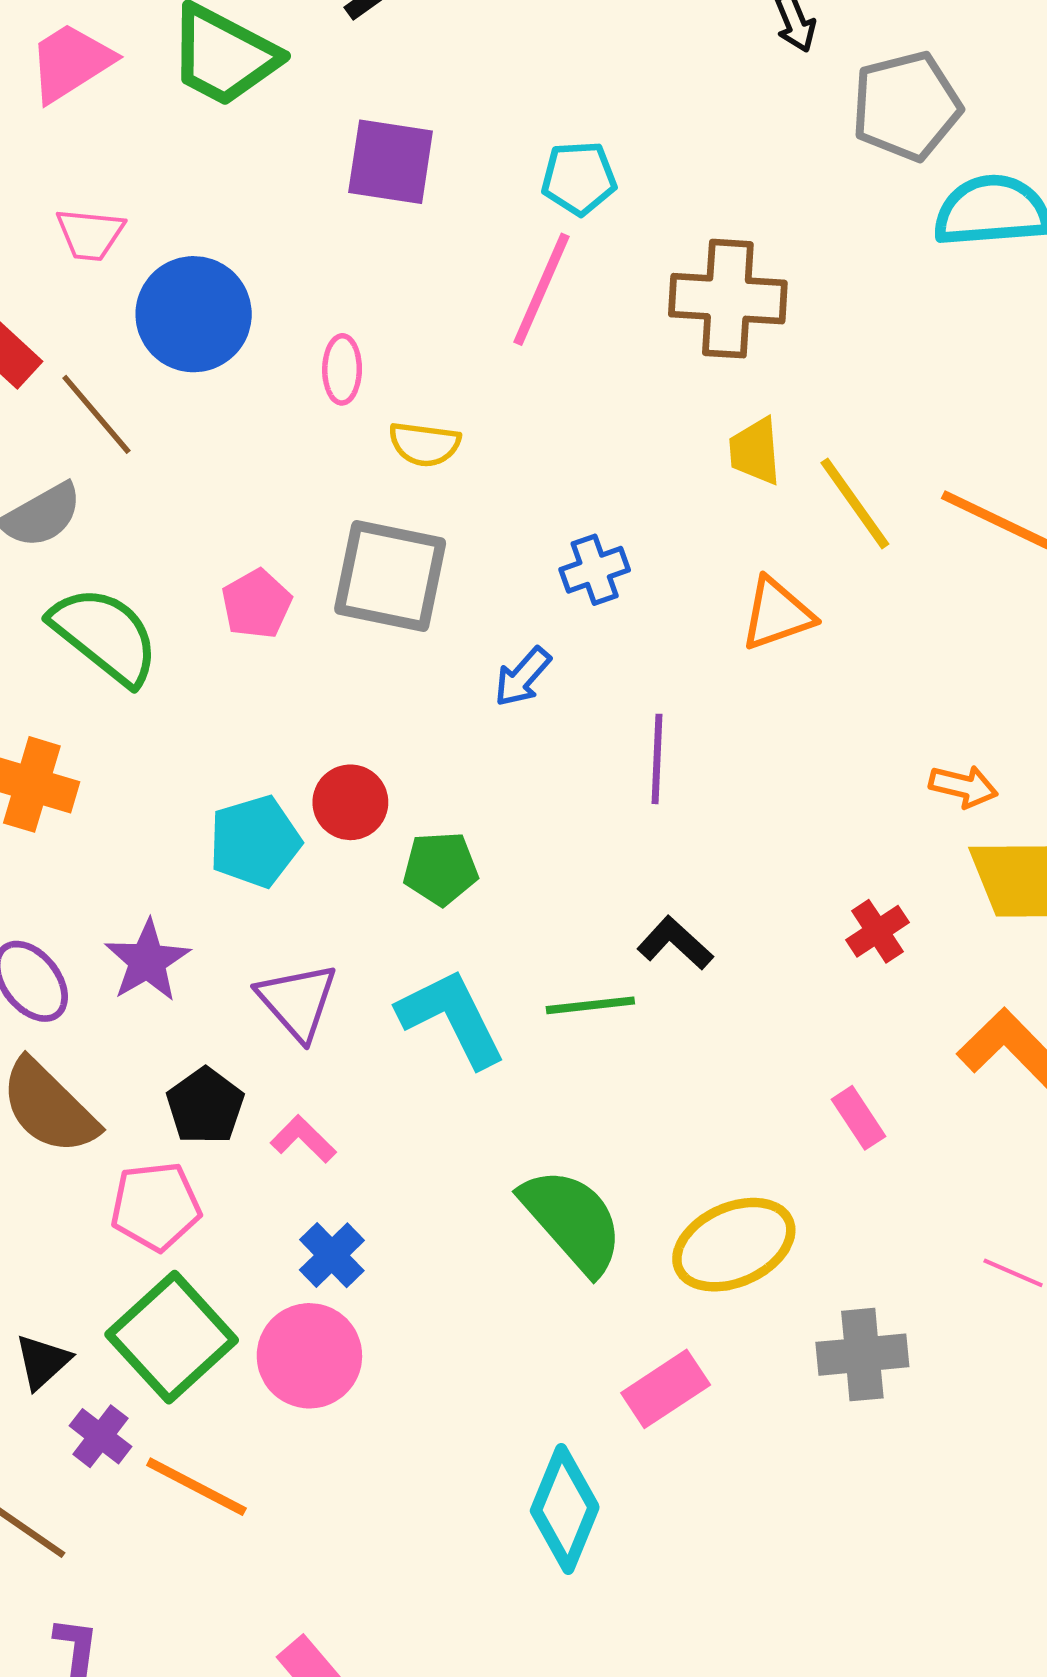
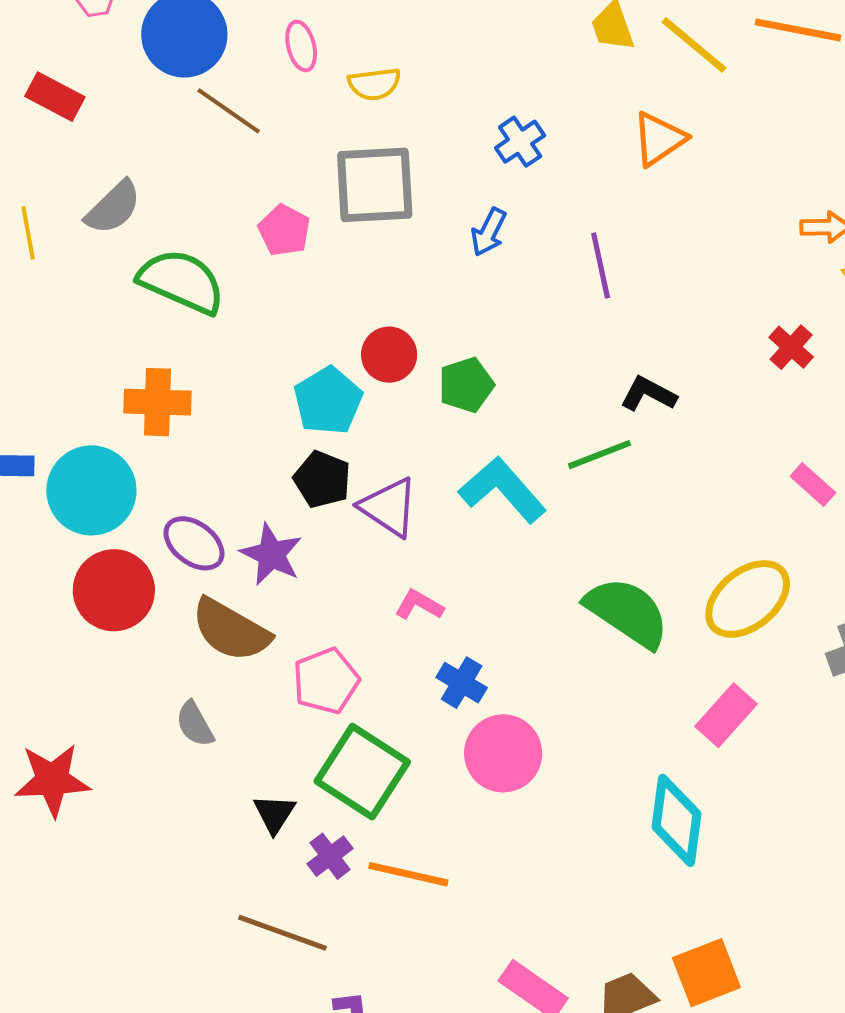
brown line: (96, 414) -> (229, 111), moved
purple star: (147, 961) -> (271, 554), moved
black pentagon: (205, 1106) -> (322, 479), moved
pink circle: (309, 1356) -> (503, 753), moved
purple cross: (100, 1436) -> (330, 856), turned 30

